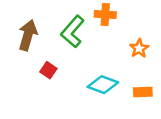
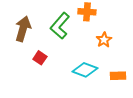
orange star: (139, 48) -> (104, 40), moved

